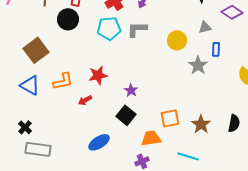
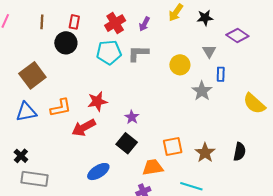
gray triangle: (205, 27) -> (209, 51), turned -48
blue triangle: (30, 85) -> (26, 112), turned -40
red arrow: (85, 100) -> (84, 128), size x1.6

